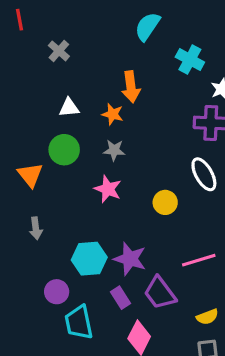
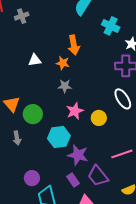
gray cross: (59, 51) -> (22, 16), moved, turned 32
green circle: (64, 150) -> (33, 114), moved
pink star: (108, 189) -> (75, 111), moved, turned 30
cyan hexagon: (89, 259) -> (59, 137), moved

